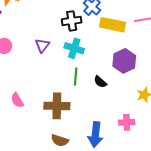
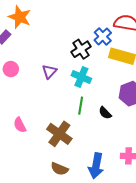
black cross: (72, 21) -> (81, 49), turned -30
brown cross: (57, 106) -> (59, 134), turned 30

